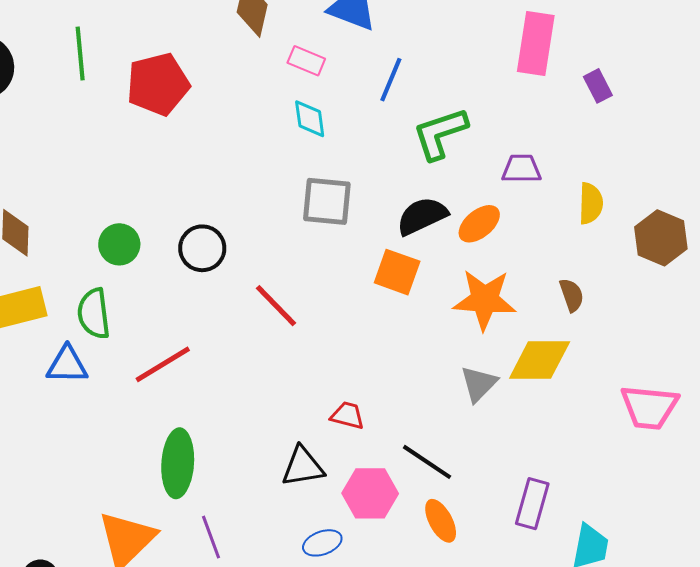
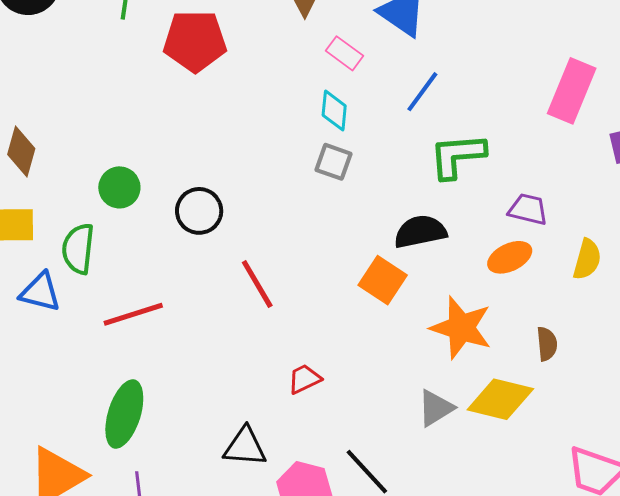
gray square: (327, 201) -> (334, 162), moved, size x0.7
orange ellipse: (479, 224) -> (510, 257), moved
red trapezoid: (347, 415) -> (304, 379), moved, turned -54

